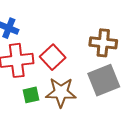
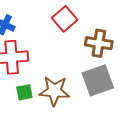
red square: (53, 57) -> (65, 19), moved

